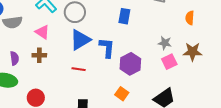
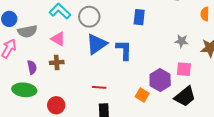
pink square: (169, 62) -> (184, 69), moved, turned 35
purple hexagon: (130, 64) -> (160, 80), moved
red line: (79, 69) -> (99, 87), moved

